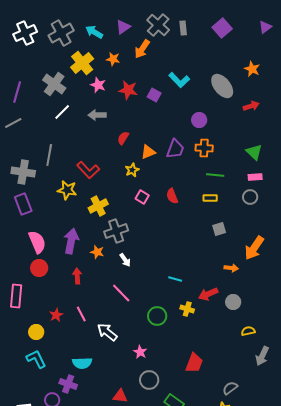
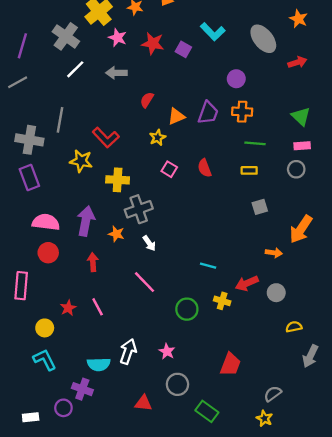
yellow cross: (98, 206) -> (118, 180), turned 30
pink semicircle: (37, 242) -> (46, 222), turned -60
white arrow: (107, 332) -> (128, 351), moved, turned 70

